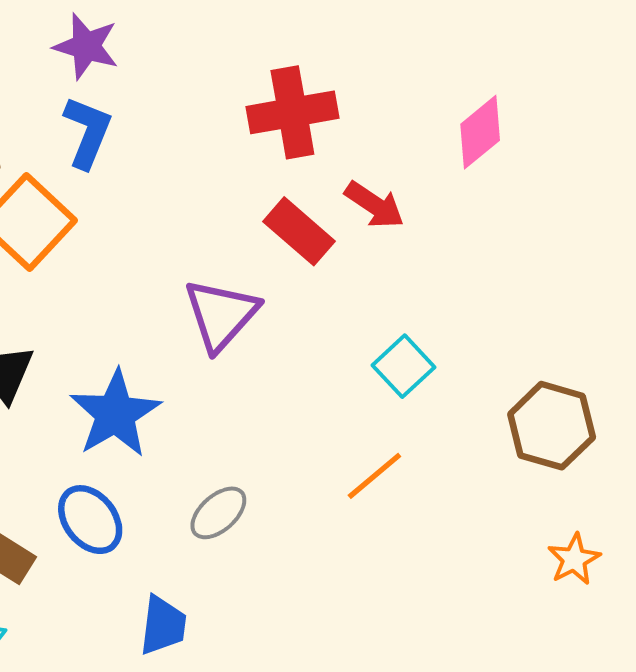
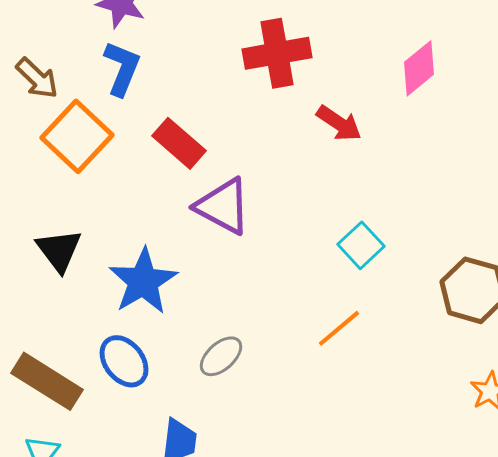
red rectangle: (299, 231) -> (179, 143), moved
purple triangle: (221, 315) -> (223, 206), turned -44

